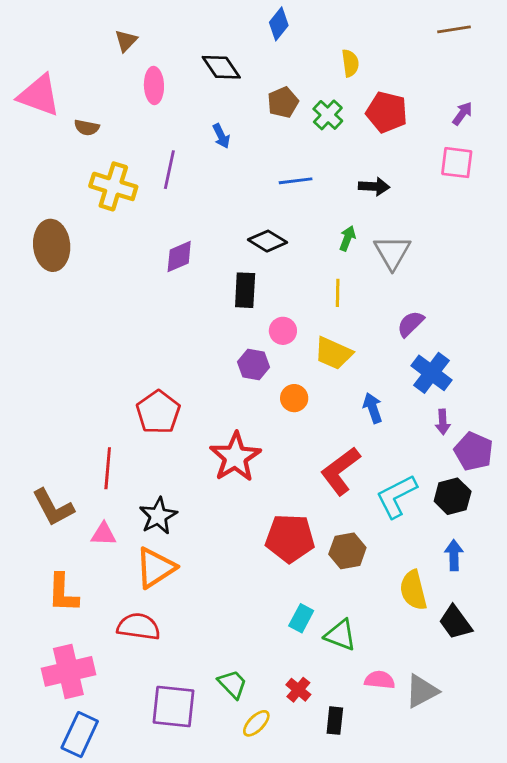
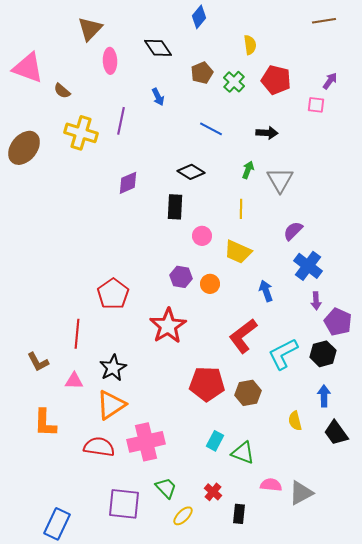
brown triangle: (126, 41) -> (90, 29), size x1.5
brown semicircle: (87, 128) -> (62, 91), turned 30
pink square: (457, 163) -> (316, 105), moved, size x0.7
blue line: (296, 181) -> (211, 129), turned 35
brown ellipse: (52, 245) -> (24, 148), moved, turned 44
purple hexagon: (254, 364) -> (181, 277), moved
brown L-shape: (53, 507) -> (38, 362), size x0.7
yellow semicircle: (413, 590) -> (295, 421), size x0.7
black trapezoid: (455, 622) -> (336, 433), moved
pink cross: (68, 671) -> (146, 442), moved

